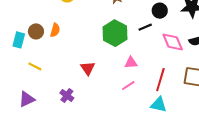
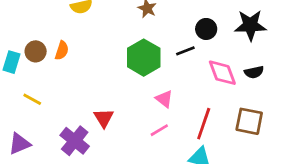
pink triangle: (131, 63) -> (164, 99), turned 40
red triangle: (88, 68) -> (104, 118), moved
purple cross: (67, 96) -> (75, 141), size x1.5

